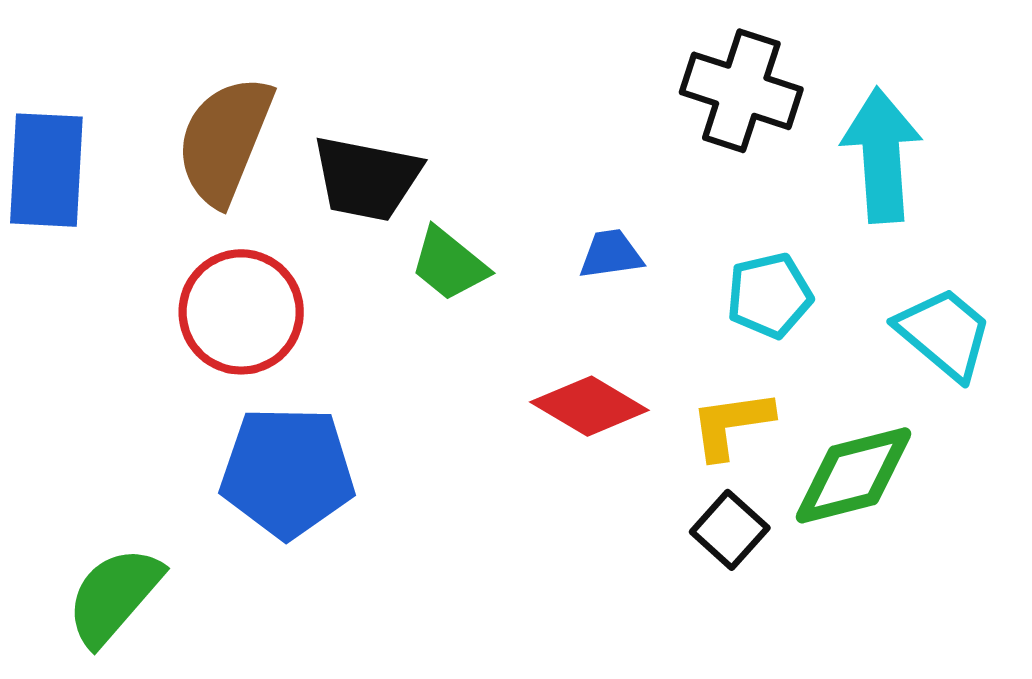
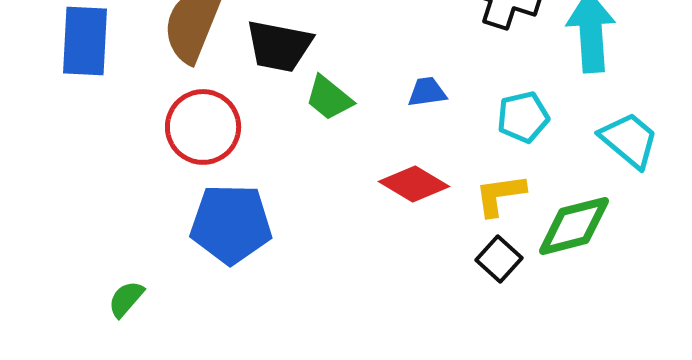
green semicircle: (114, 596) -> (126, 299), size x0.6

